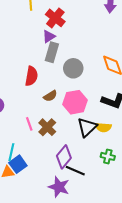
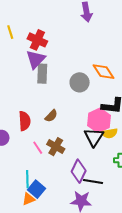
purple triangle: (49, 37) -> (36, 59), size x1.5
gray circle: (73, 68) -> (80, 82), moved
red semicircle: (31, 76) -> (25, 121), moved
pink hexagon: (75, 102) -> (99, 120), moved

